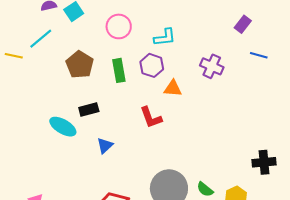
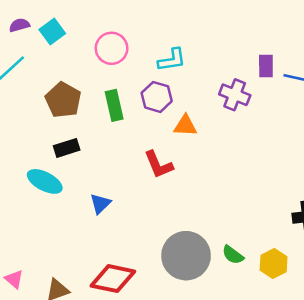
purple rectangle: (243, 24) -> (266, 66), moved, turned -36
black rectangle: (89, 110) -> (67, 148), moved

